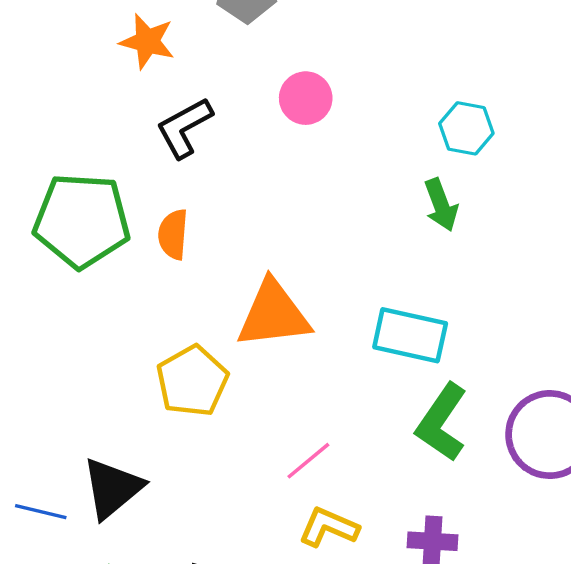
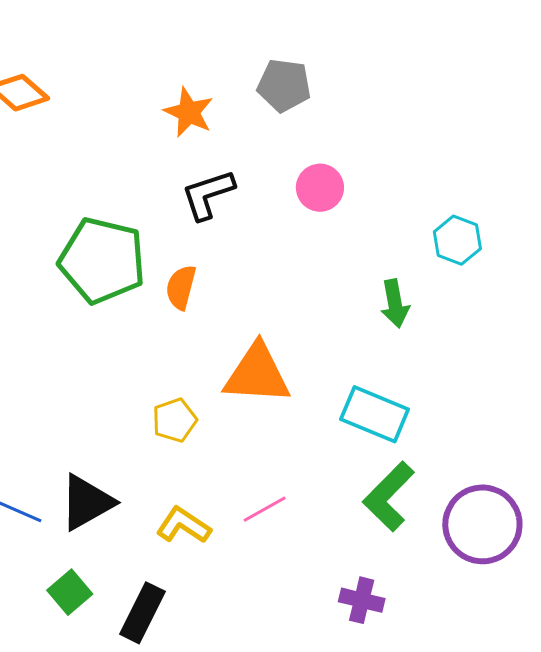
green arrow: (441, 205) -> (395, 303), moved
yellow pentagon: (192, 381) -> (175, 420), size x0.7
yellow L-shape: (329, 527) -> (183, 525), moved

